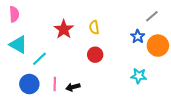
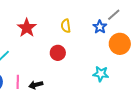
yellow semicircle: (94, 27) -> (66, 26), moved
blue star: (138, 36) -> (100, 27), moved

